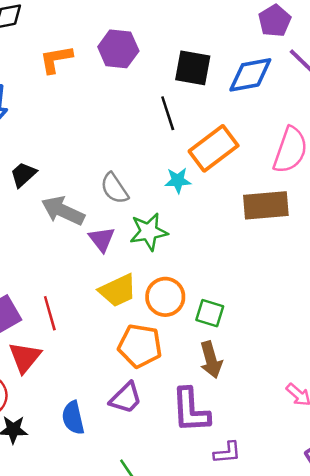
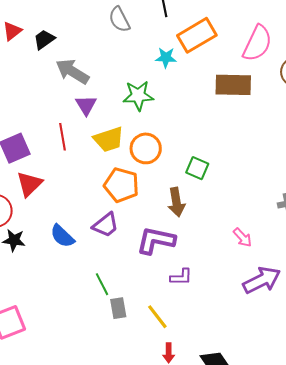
gray semicircle: (114, 188) -> (119, 19), moved
purple triangle: (102, 239) -> (86, 105), moved
red line: (50, 313) -> (63, 137), moved
green square: (210, 313) -> (197, 168), moved
purple L-shape: (191, 410) -> (156, 240), turned 99
blue semicircle: (73, 418) -> (62, 236), turned -40

